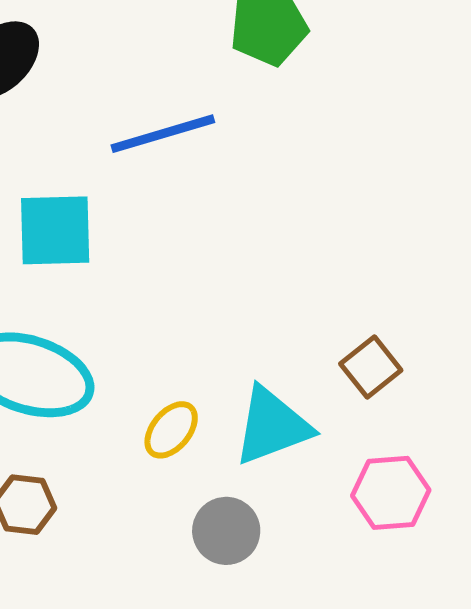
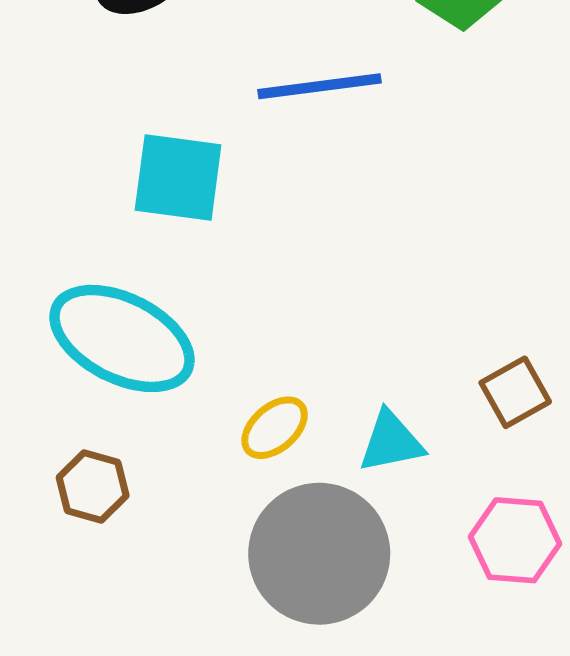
cyan triangle: (272, 426) -> (391, 442), size x0.7
gray circle: (226, 531) -> (319, 554), size x1.8

